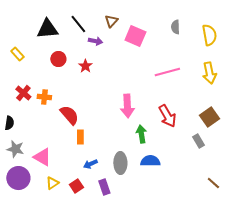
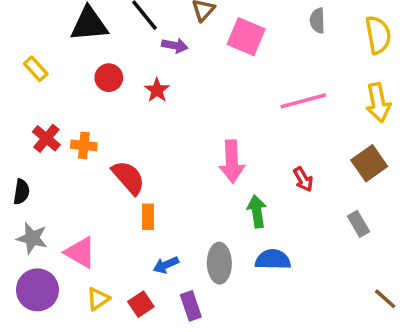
red arrow: (167, 116) -> (303, 179), size x0.6
brown square: (209, 117) -> (369, 163), moved

